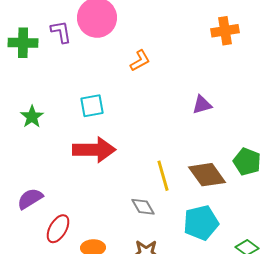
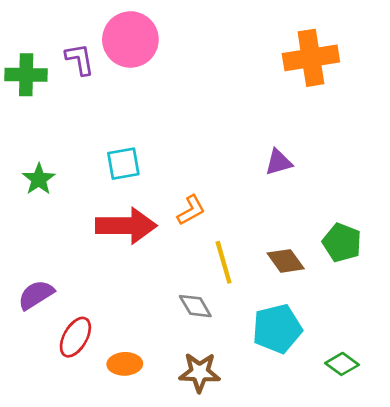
orange cross: (225, 31) -> (311, 58), size x1.4
orange L-shape: (140, 61) -> (191, 210), moved
brown diamond: (207, 175) -> (286, 261), size x0.7

